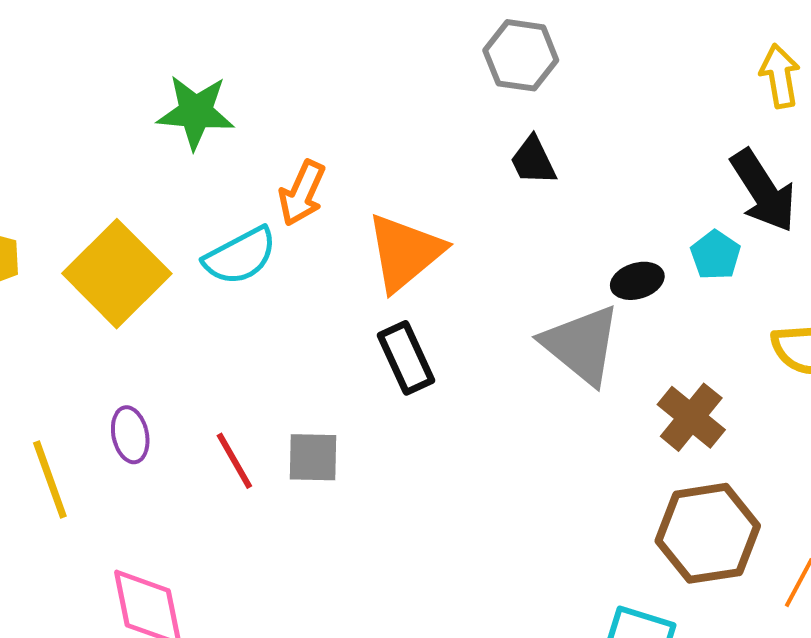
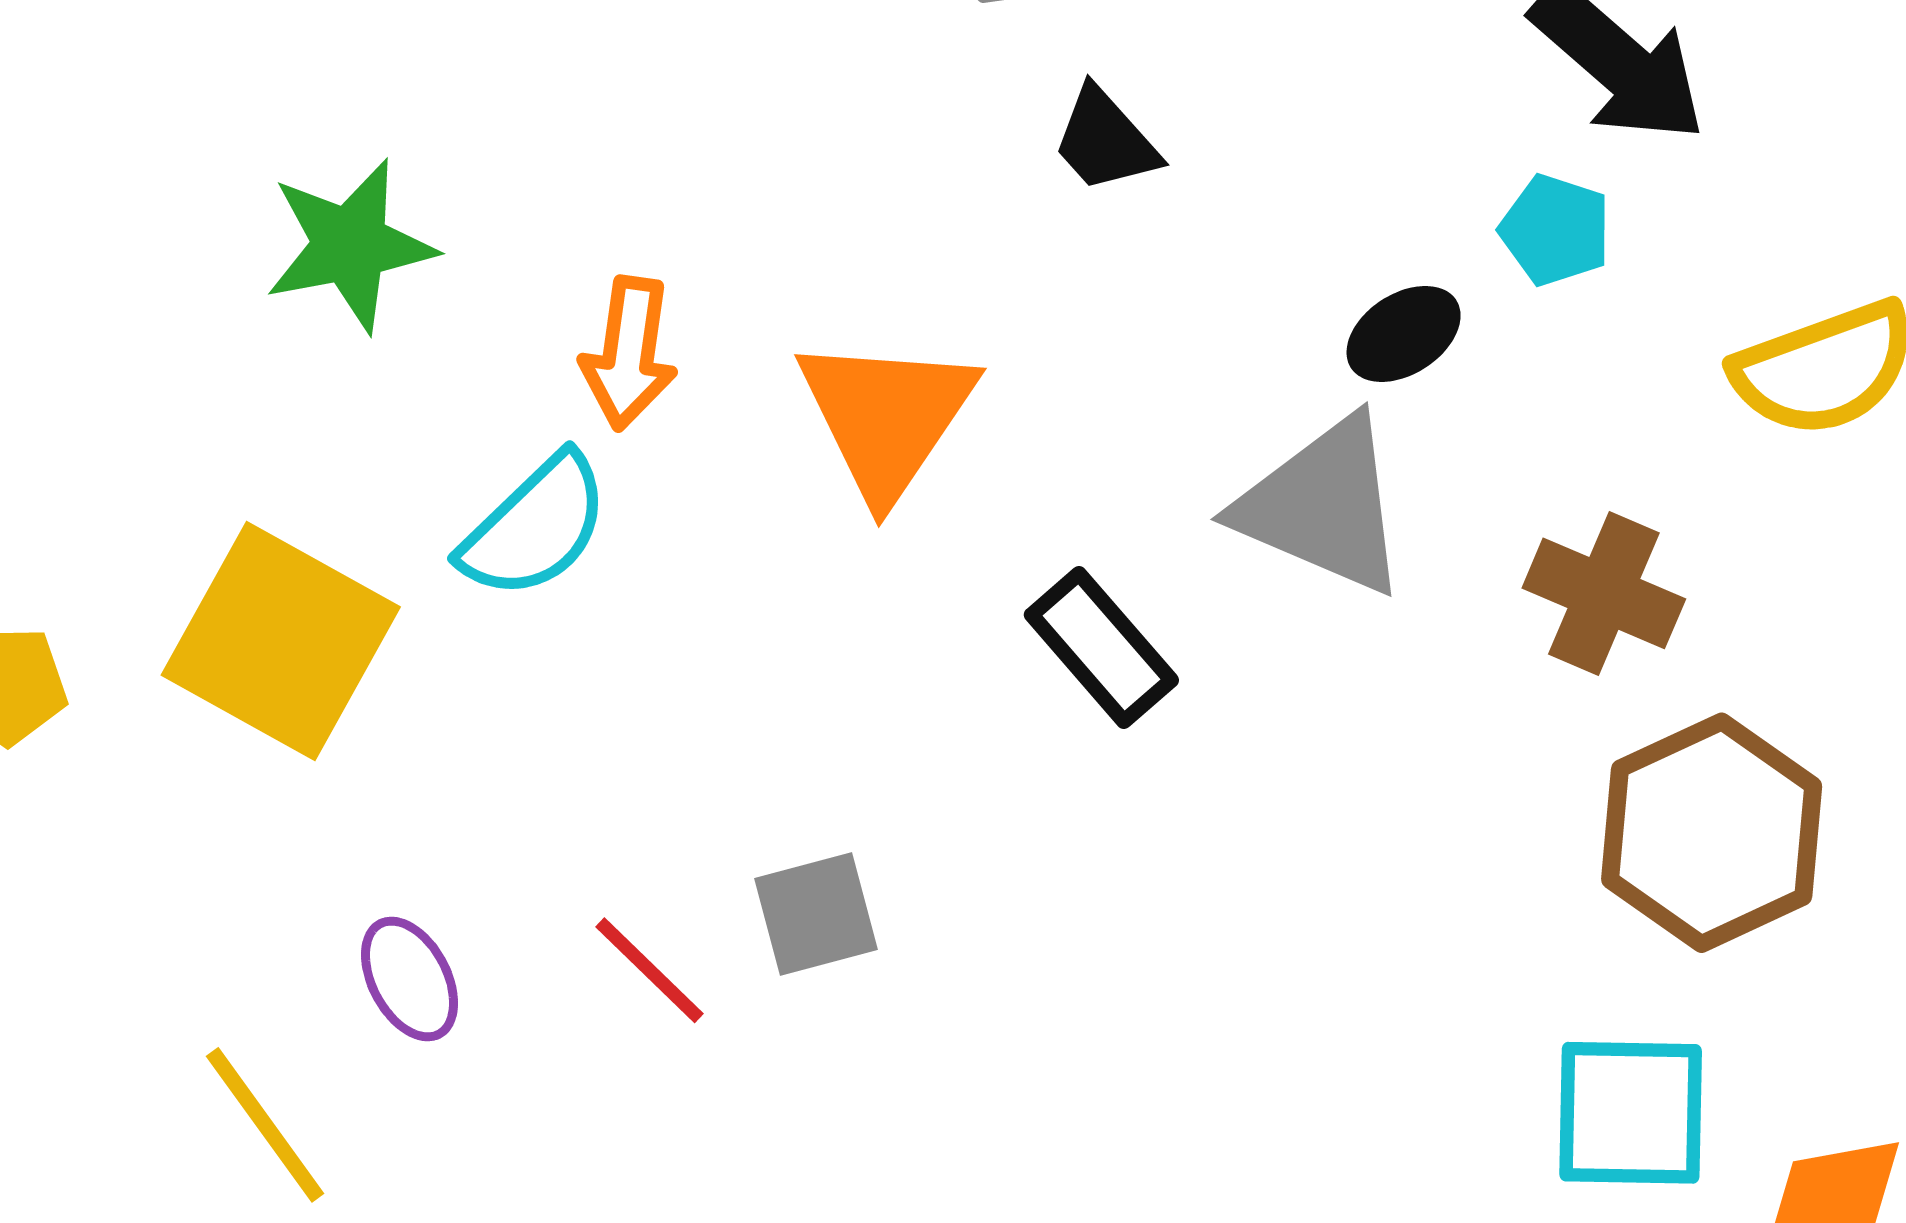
black rectangle: (406, 358) -> (1101, 648), moved

